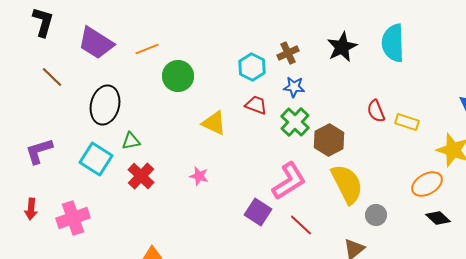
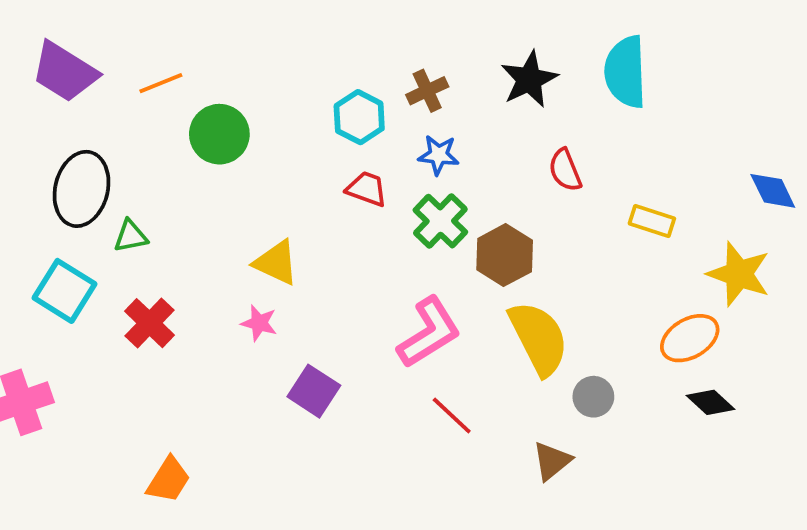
red semicircle: (376, 111) -> (565, 170), moved
yellow triangle: (214, 123) -> (276, 263), moved
green triangle: (131, 141) -> (131, 236), moved
purple square: (258, 212) -> (314, 391), moved

